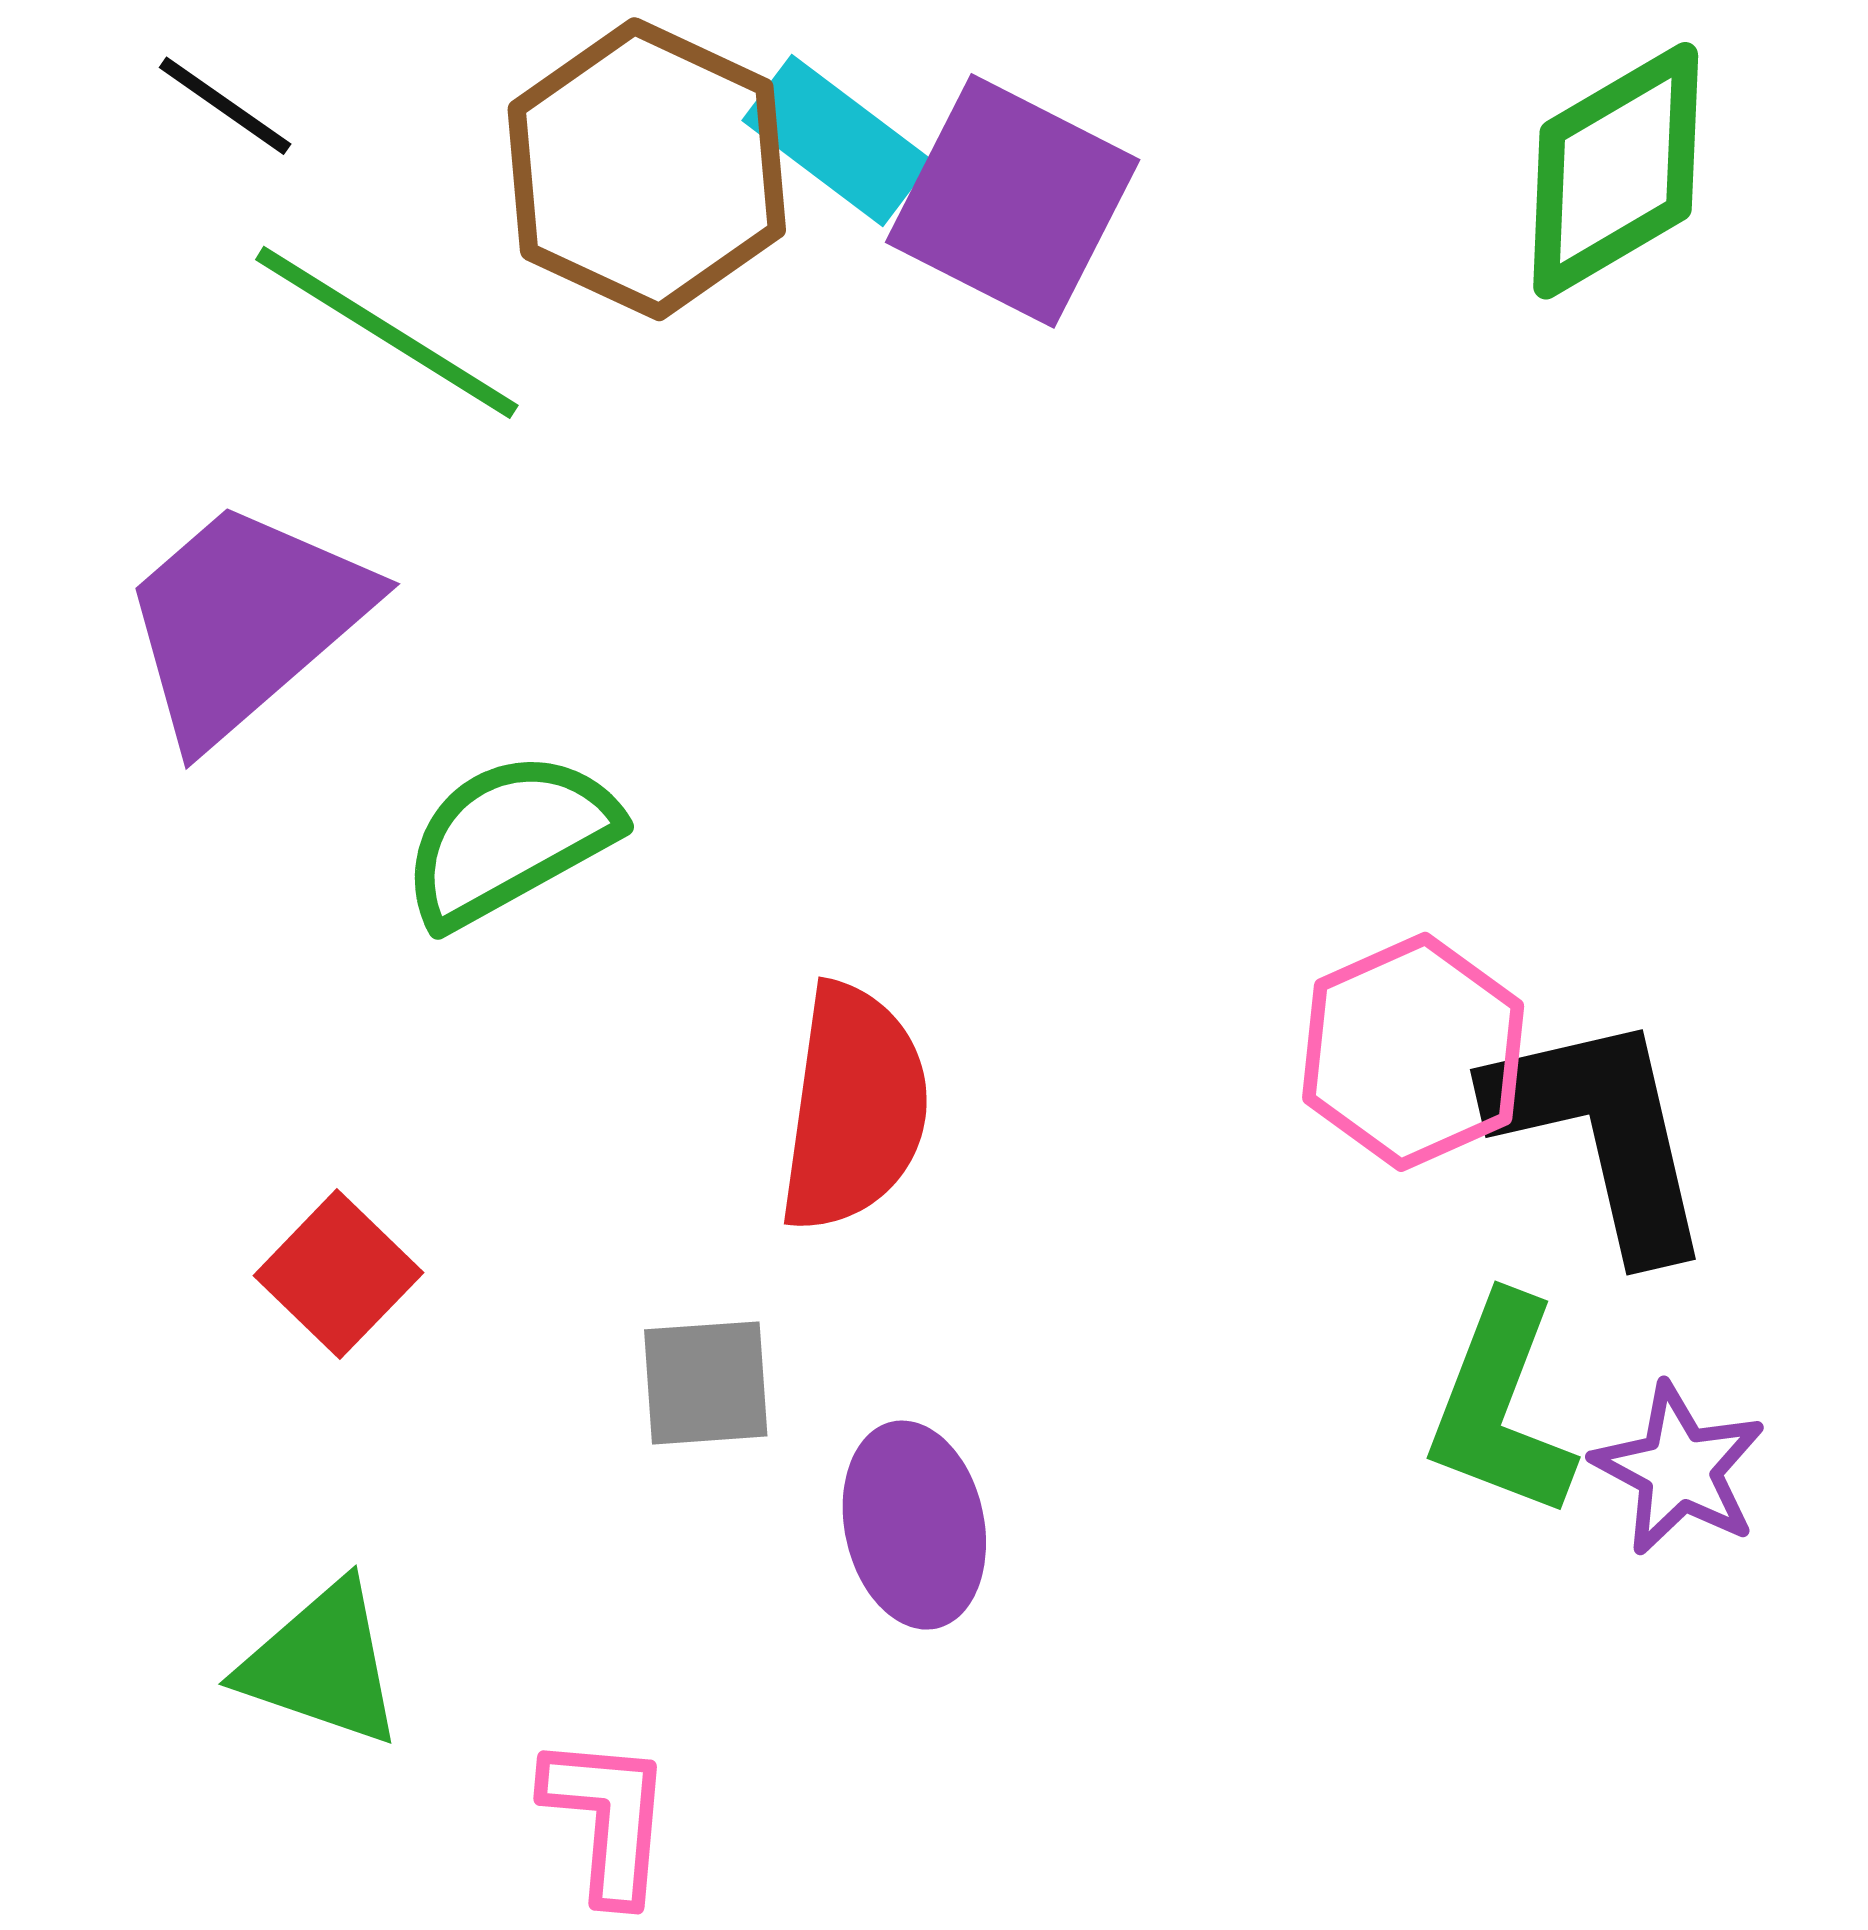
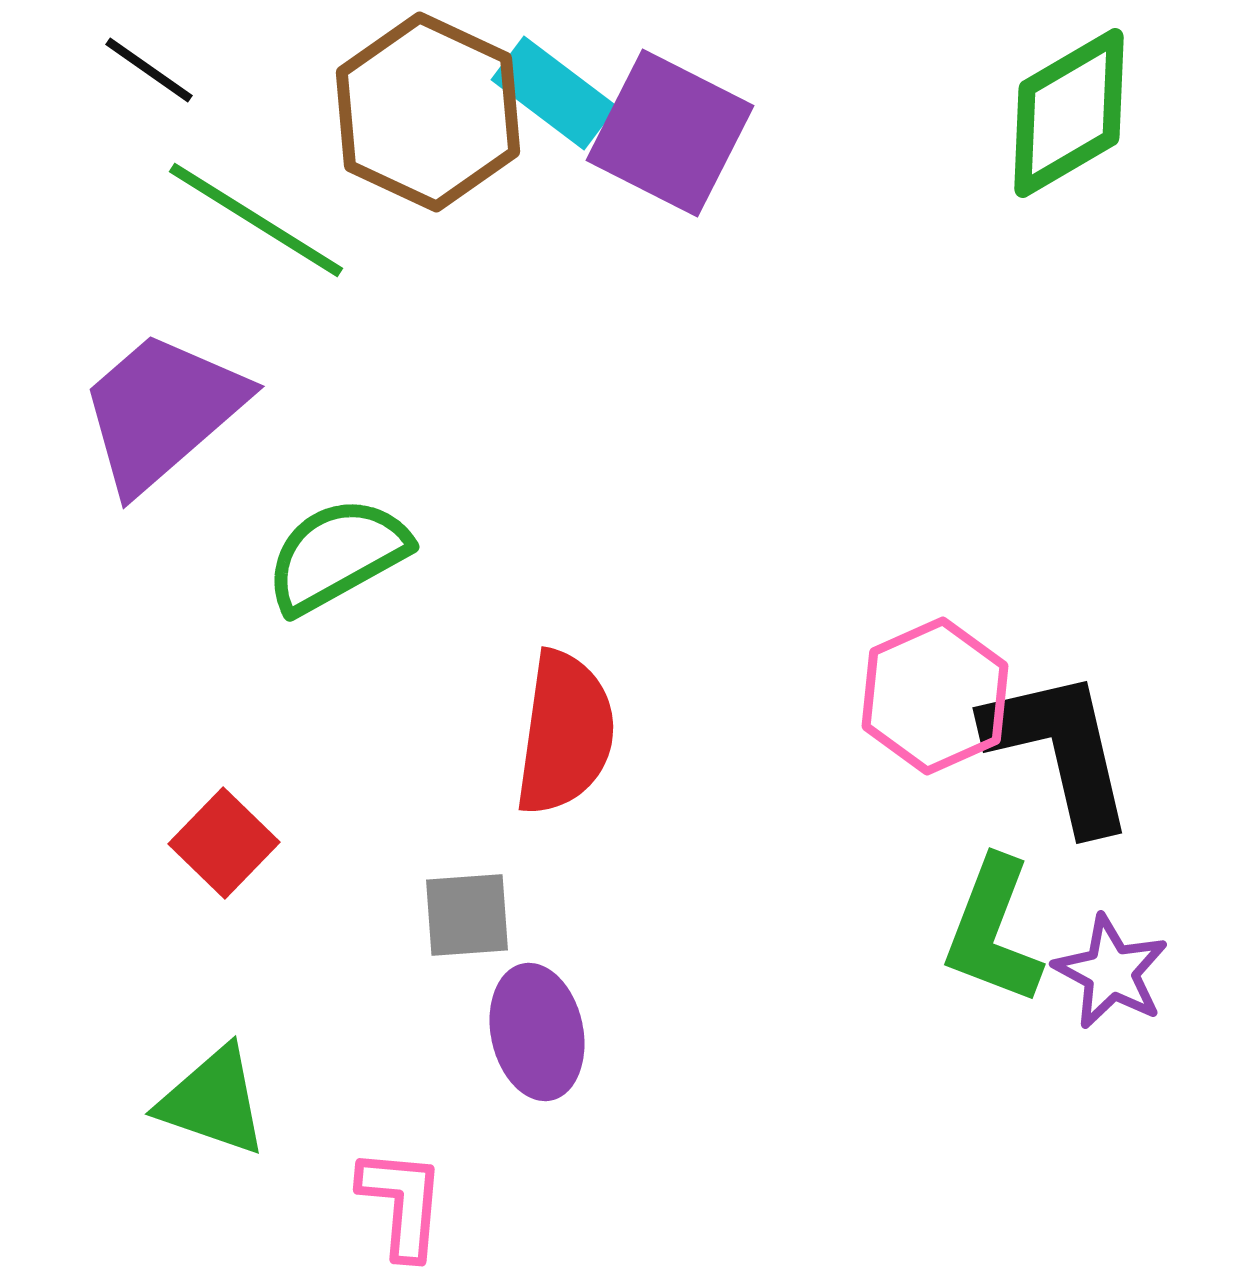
purple ellipse: (914, 1525) -> (537, 1032), moved

